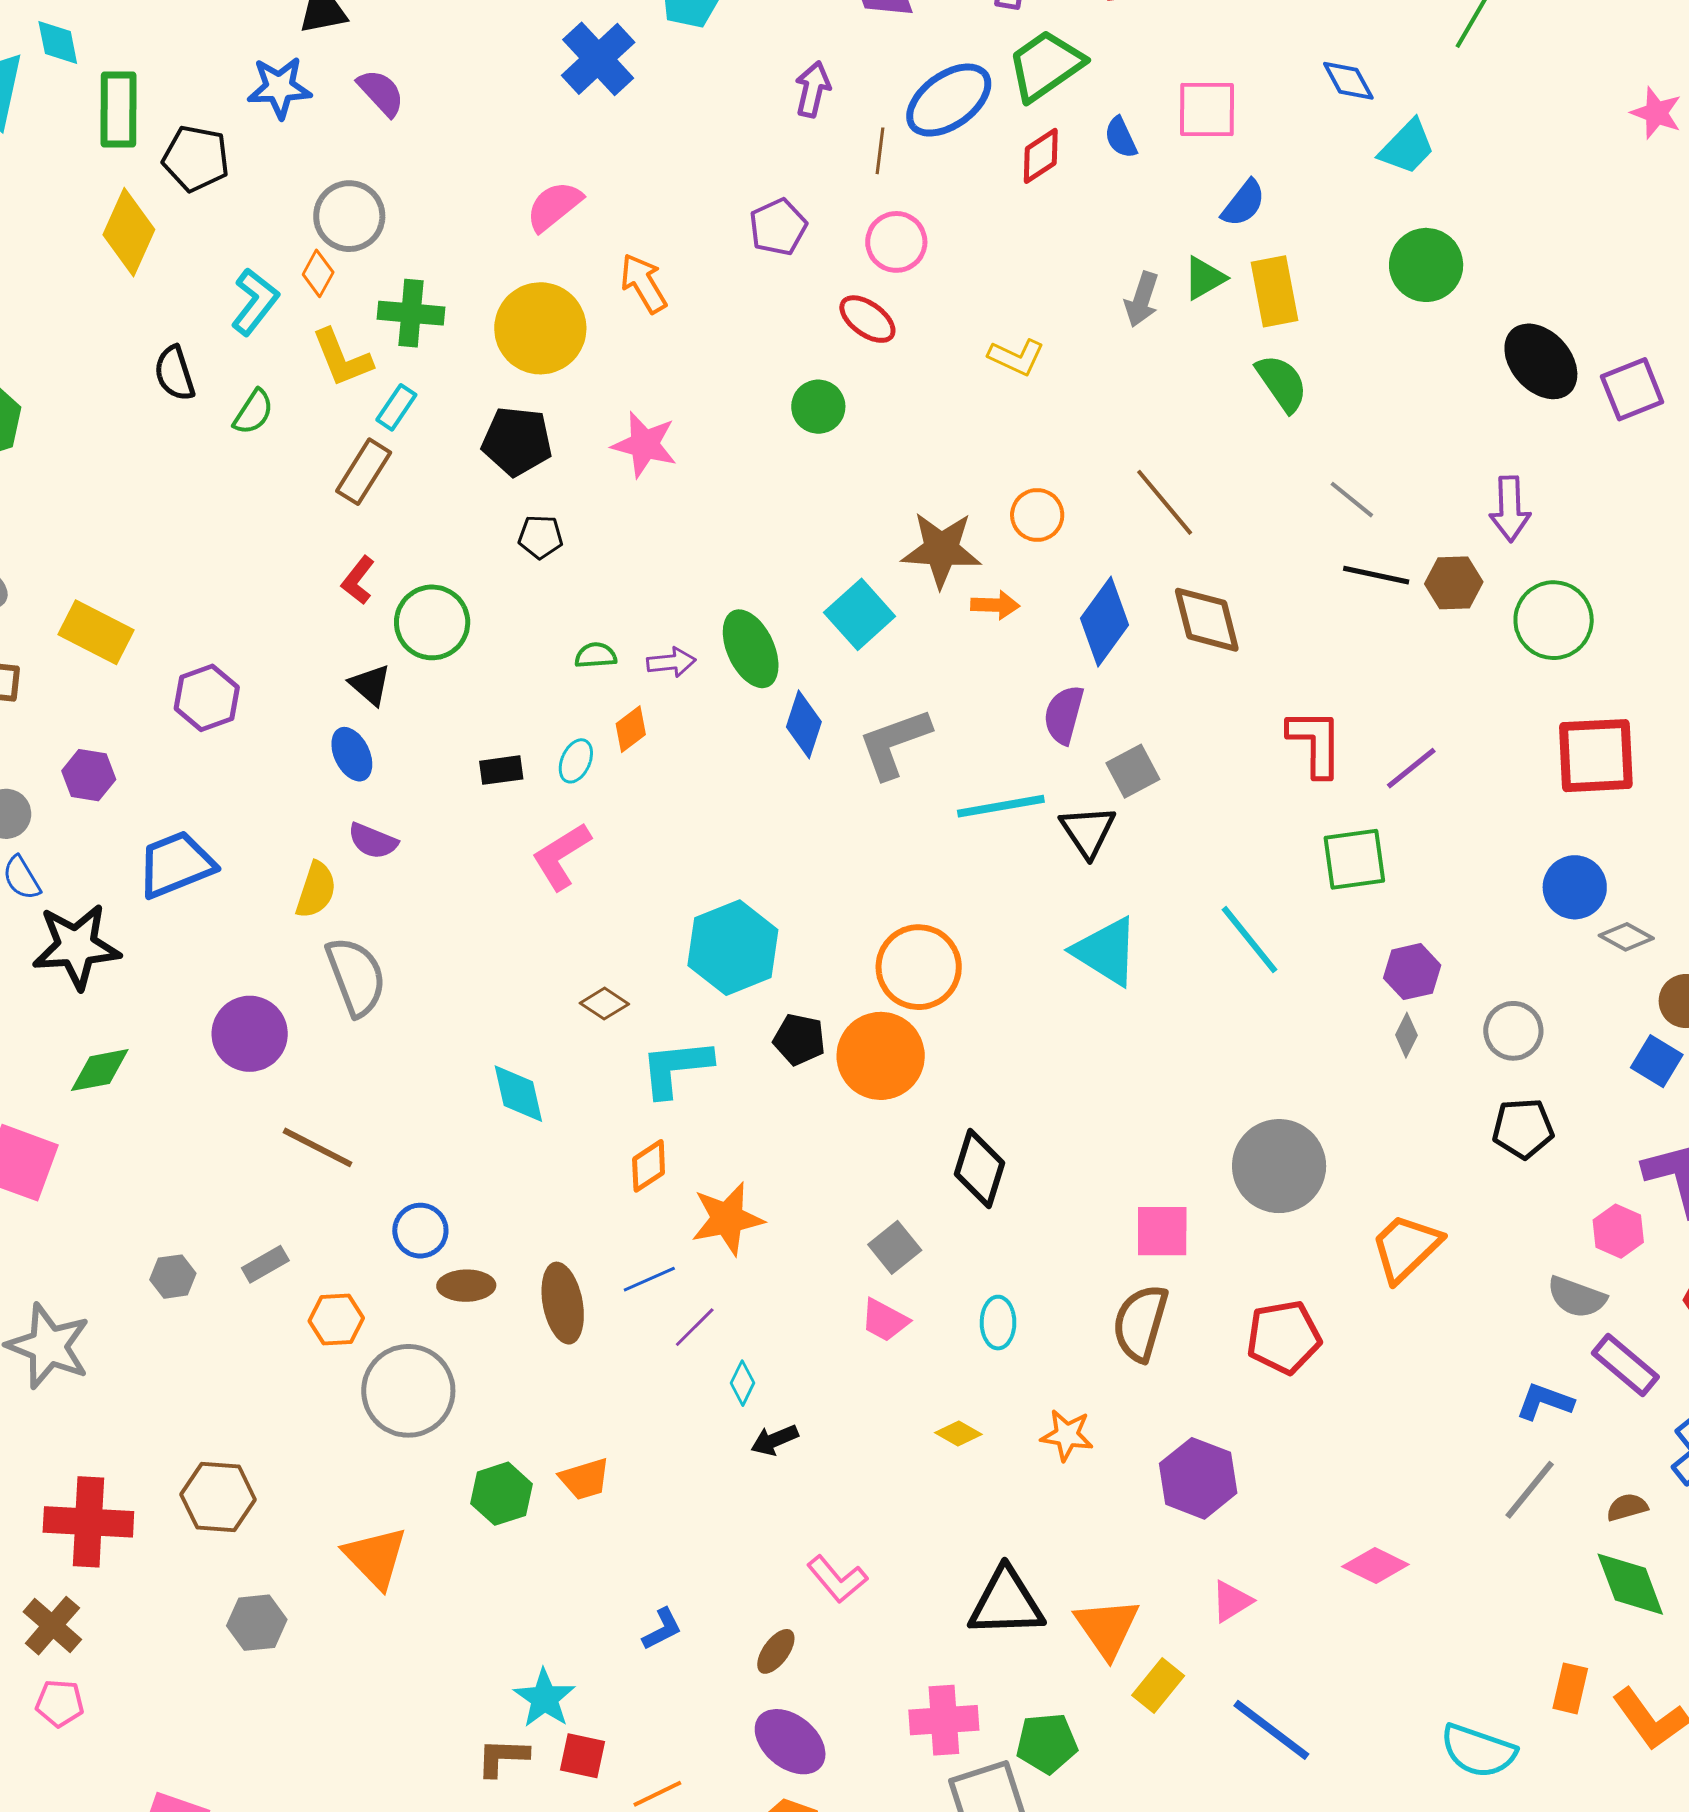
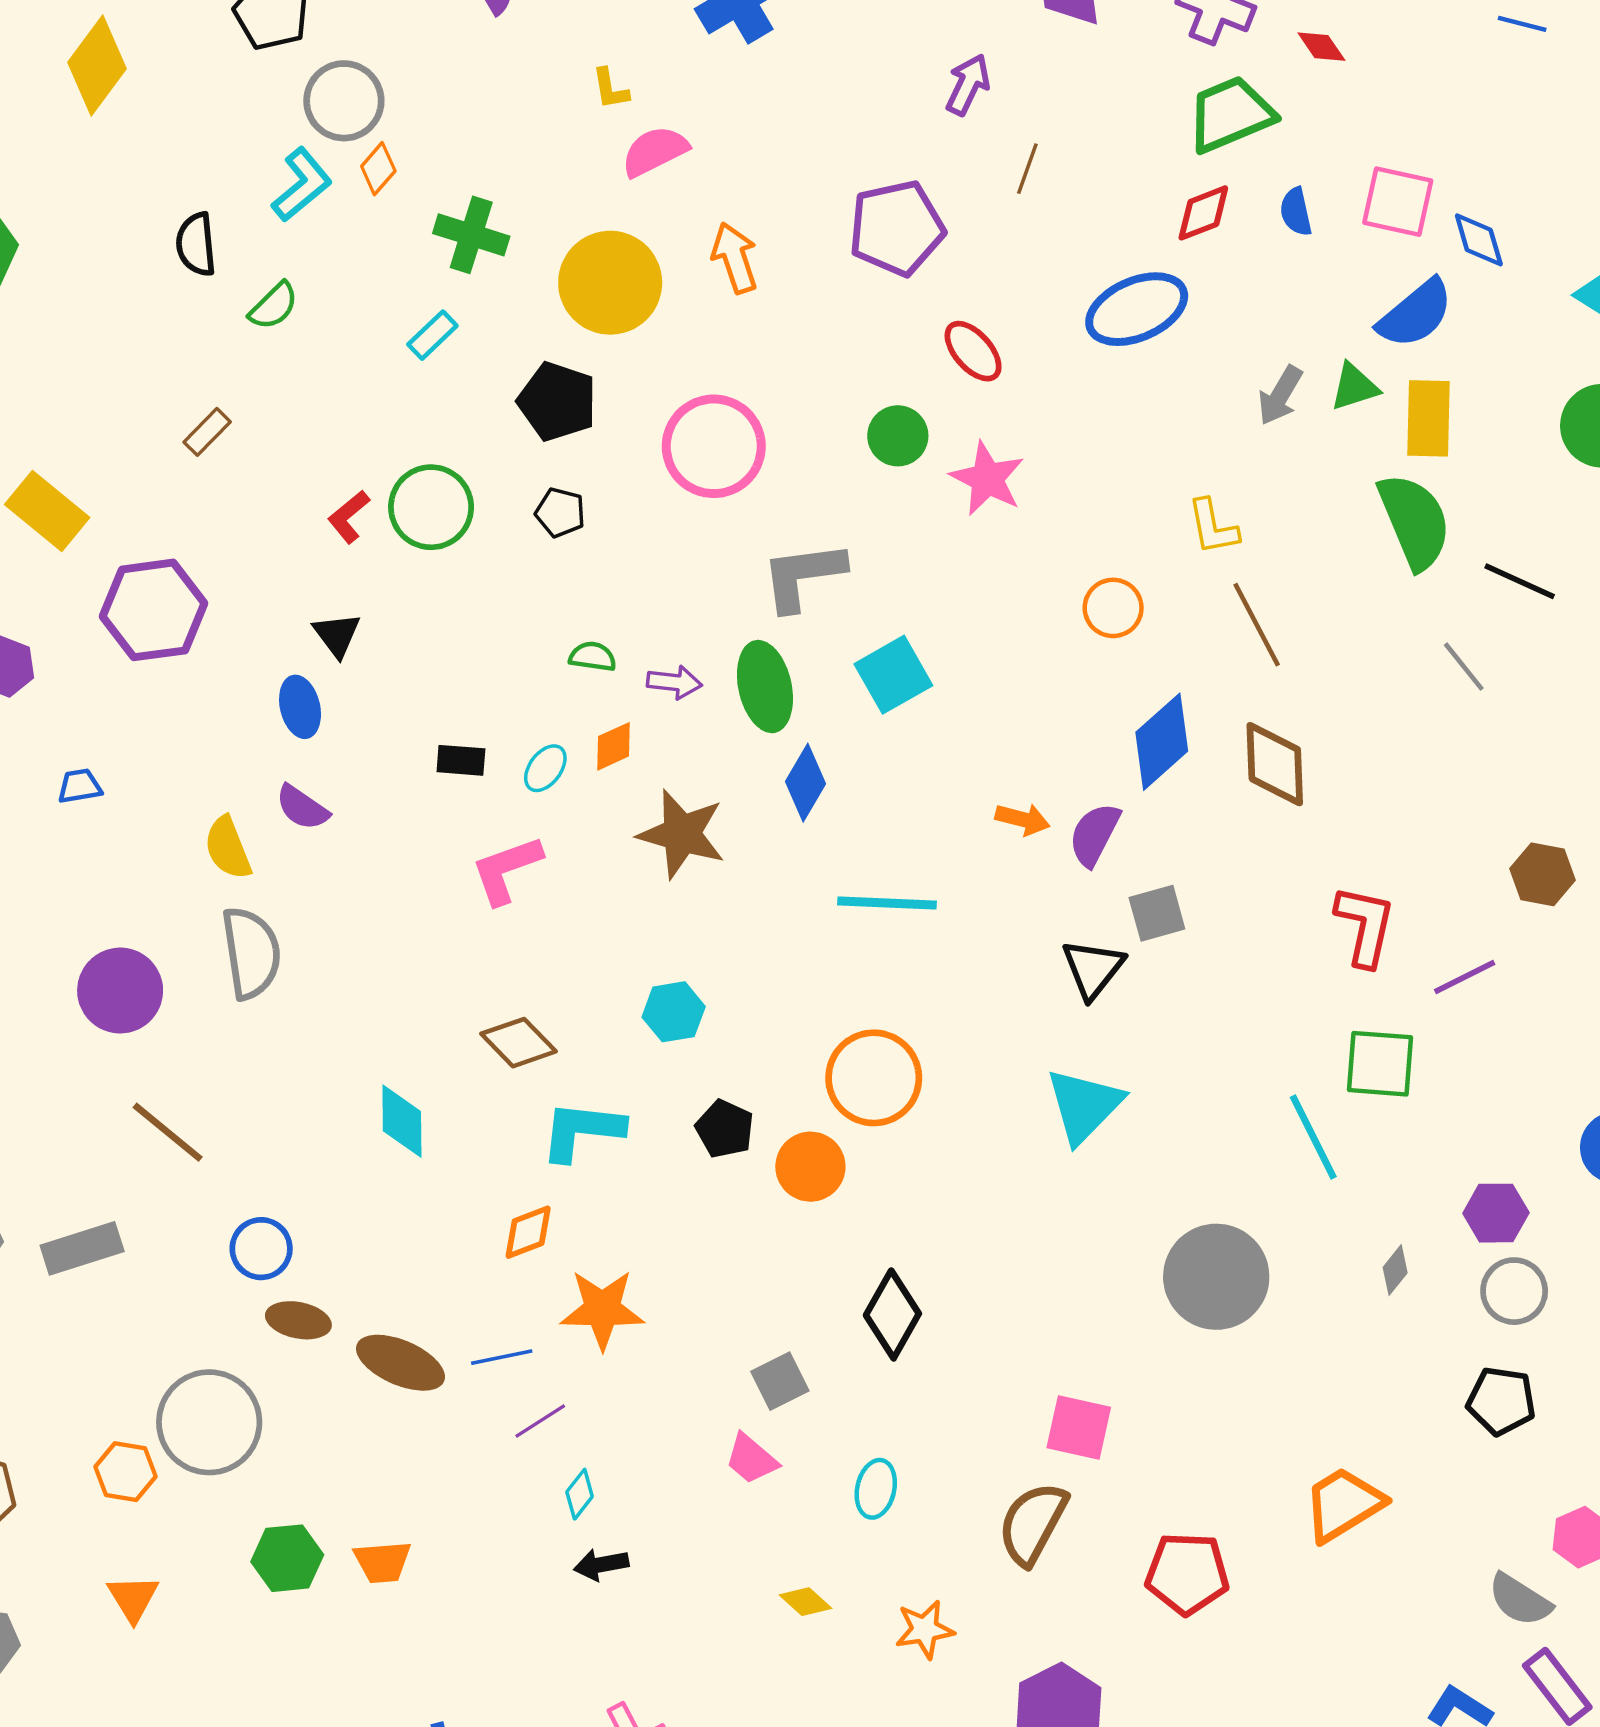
blue diamond: (1348, 81) -> (1479, 240), moved
blue ellipse: (949, 100) -> (1137, 309), moved
blue semicircle: (1243, 203) -> (1415, 314), size x1.4
gray circle: (349, 216) -> (344, 101), moved
purple pentagon: (778, 227) -> (897, 228), size x1.5
yellow diamond: (129, 232) -> (97, 66), moved
pink circle: (896, 242) -> (714, 446), moved, size x1.5
yellow L-shape: (1016, 357) -> (1213, 527), moved, turned 42
yellow L-shape: (342, 358) -> (610, 89), moved, size x0.6
green semicircle: (1282, 383) -> (1414, 521), size x1.4
pink star: (644, 445) -> (987, 479), moved
brown rectangle: (364, 472) -> (207, 432), moved, size x0.7
brown star: (941, 550) -> (682, 834), moved
black line: (1376, 575) -> (1520, 581), moved
brown hexagon: (1454, 583) -> (1543, 874), moved
orange arrow: (995, 605) -> (1023, 819), moved
green circle: (432, 622) -> (431, 507), moved
purple hexagon: (207, 698) -> (154, 610), size x1.4
gray L-shape: (894, 743) -> (803, 576), moved
cyan line: (1001, 806) -> (887, 903), moved
blue trapezoid: (176, 864) -> (80, 786), size x0.5
yellow semicircle: (316, 890) -> (228, 848), turned 128
cyan line: (1250, 940) -> (1313, 1137), moved
cyan hexagon: (733, 948) -> (674, 1012), size x0.6
cyan triangle: (1106, 951) -> (1084, 1106), turned 30
purple hexagon: (1412, 972) -> (1496, 1213), moved
brown diamond: (604, 1004) -> (519, 1043), size x1.4
orange circle: (881, 1056) -> (810, 1167), size x0.7
gray circle: (1279, 1166) -> (1216, 1277), moved
gray rectangle: (265, 1264) -> (82, 1248), size x1.5
brown ellipse: (563, 1303) -> (401, 1363), turned -68
orange hexagon: (336, 1320) -> (126, 1472), moved
orange star: (1067, 1435) -> (925, 1629), turned -30
orange triangle: (376, 1557) -> (133, 1598), size x0.7

